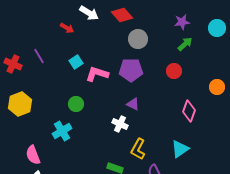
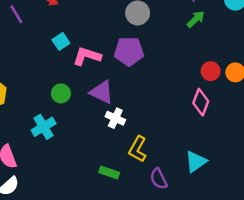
purple line: (39, 56) -> (16, 14), moved
red circle: (174, 71) -> (211, 71), moved
purple triangle: (133, 104) -> (102, 92), moved, size x1.5
cyan triangle: (180, 149) -> (196, 161), moved

